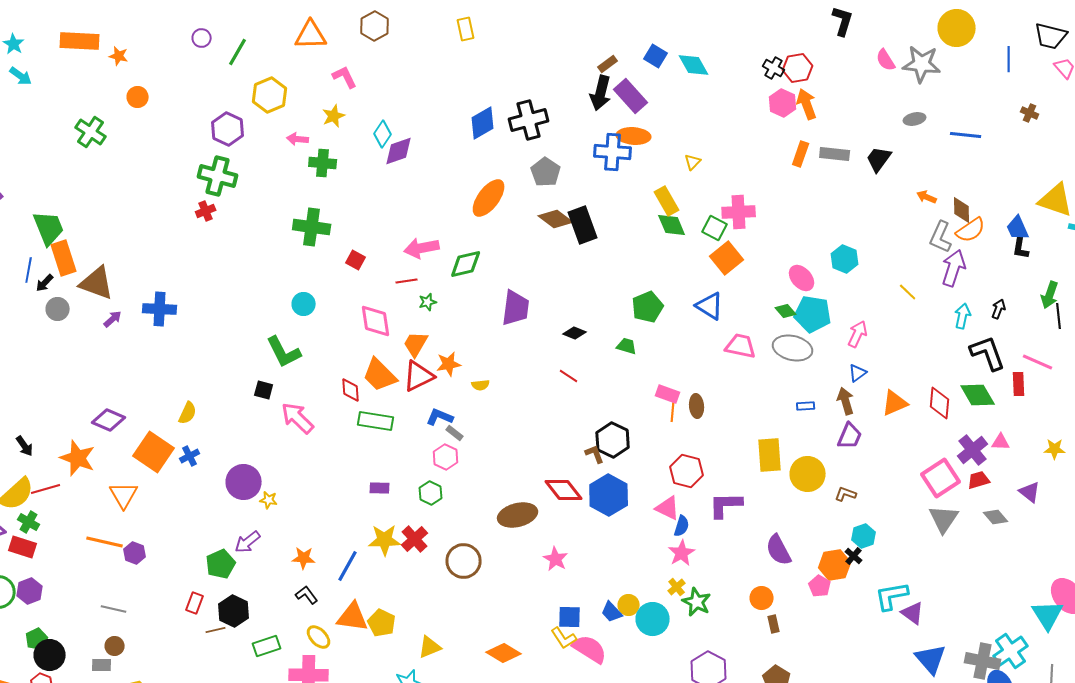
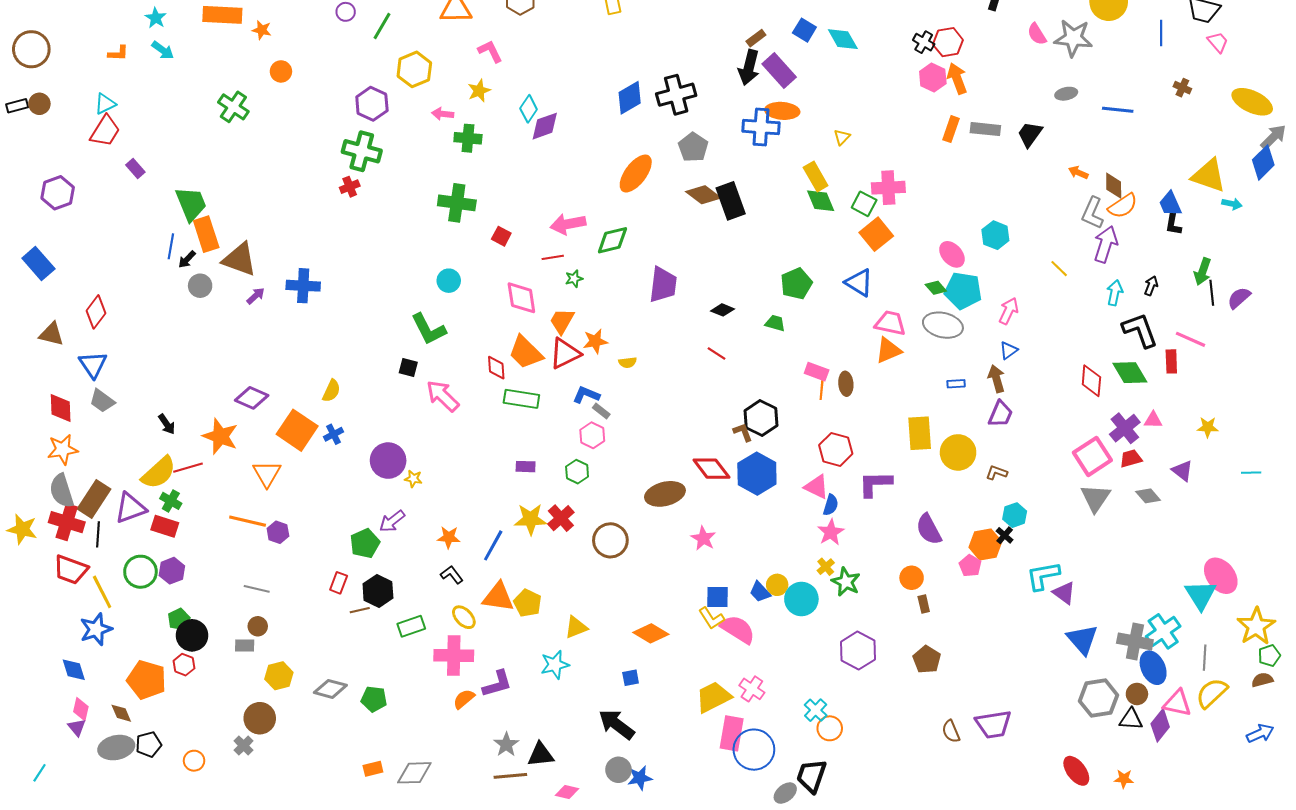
orange triangle: (895, 403) -> (888, 350), moved

